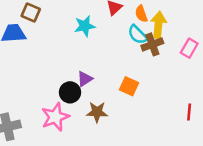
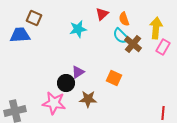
yellow arrow: (158, 25) -> (156, 28), moved
brown cross: (152, 44) -> (133, 44), turned -30
red line: (189, 112) -> (163, 113), moved
pink star: (55, 117) -> (54, 103), turned 30

